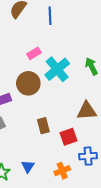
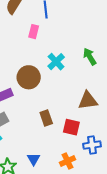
pink rectangle: (34, 53) -> (34, 32), moved, turned -40
cyan cross: (57, 69) -> (56, 62), size x0.7
red square: (68, 137) -> (71, 127), turned 36

